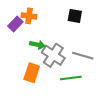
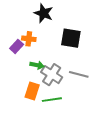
black square: (75, 16) -> (71, 38), size x1.5
green line: (71, 78) -> (52, 100), moved

